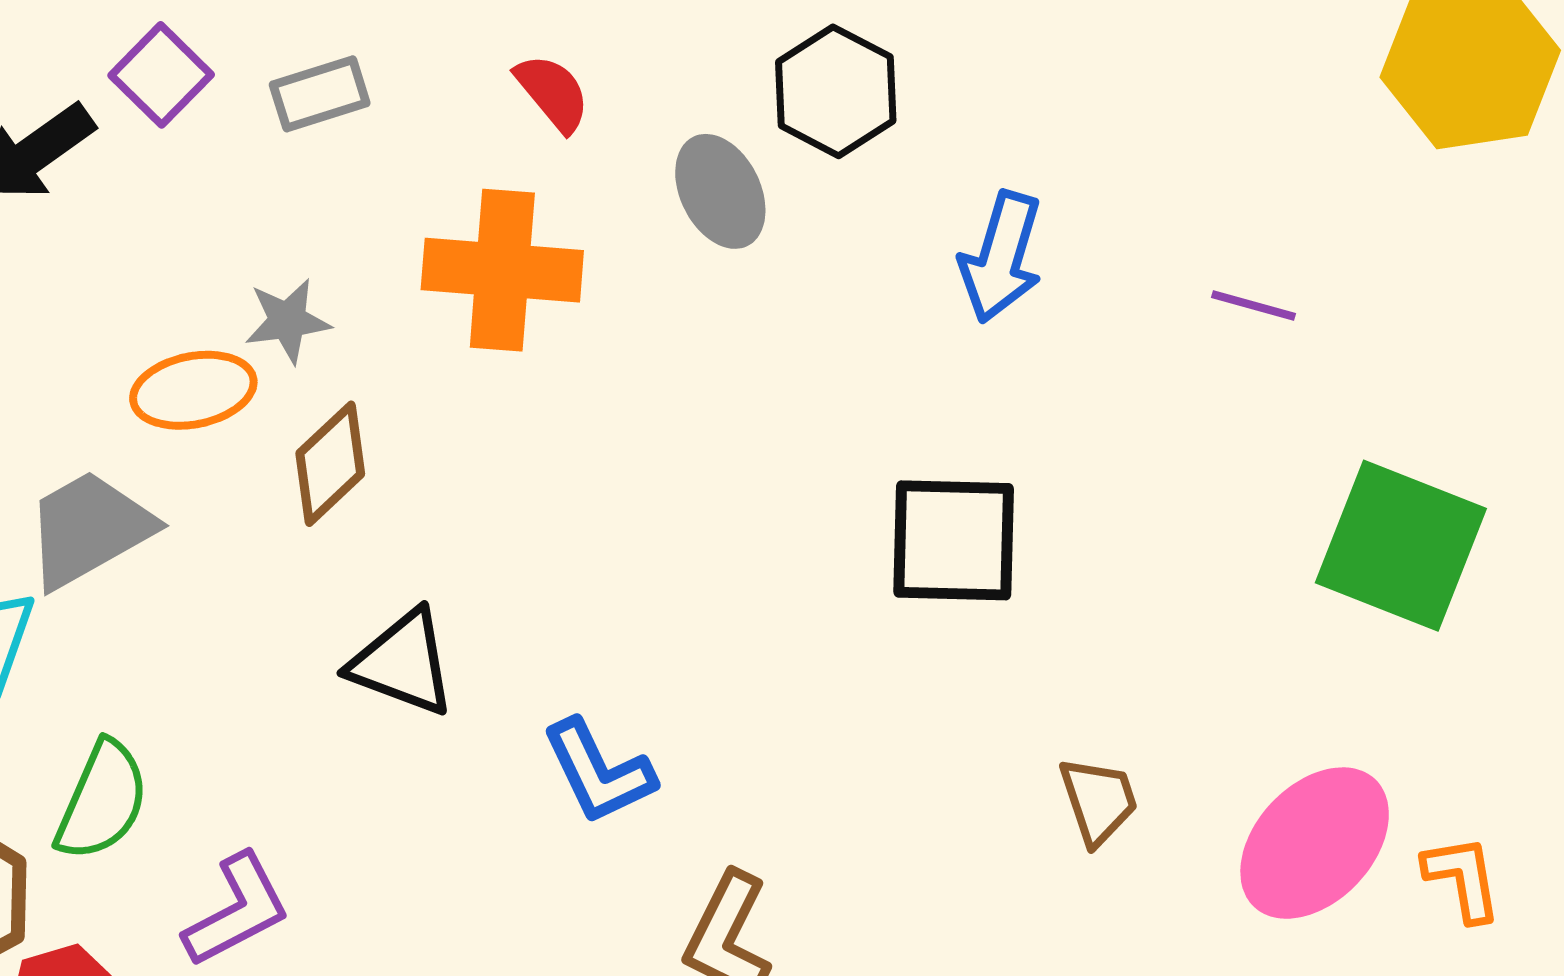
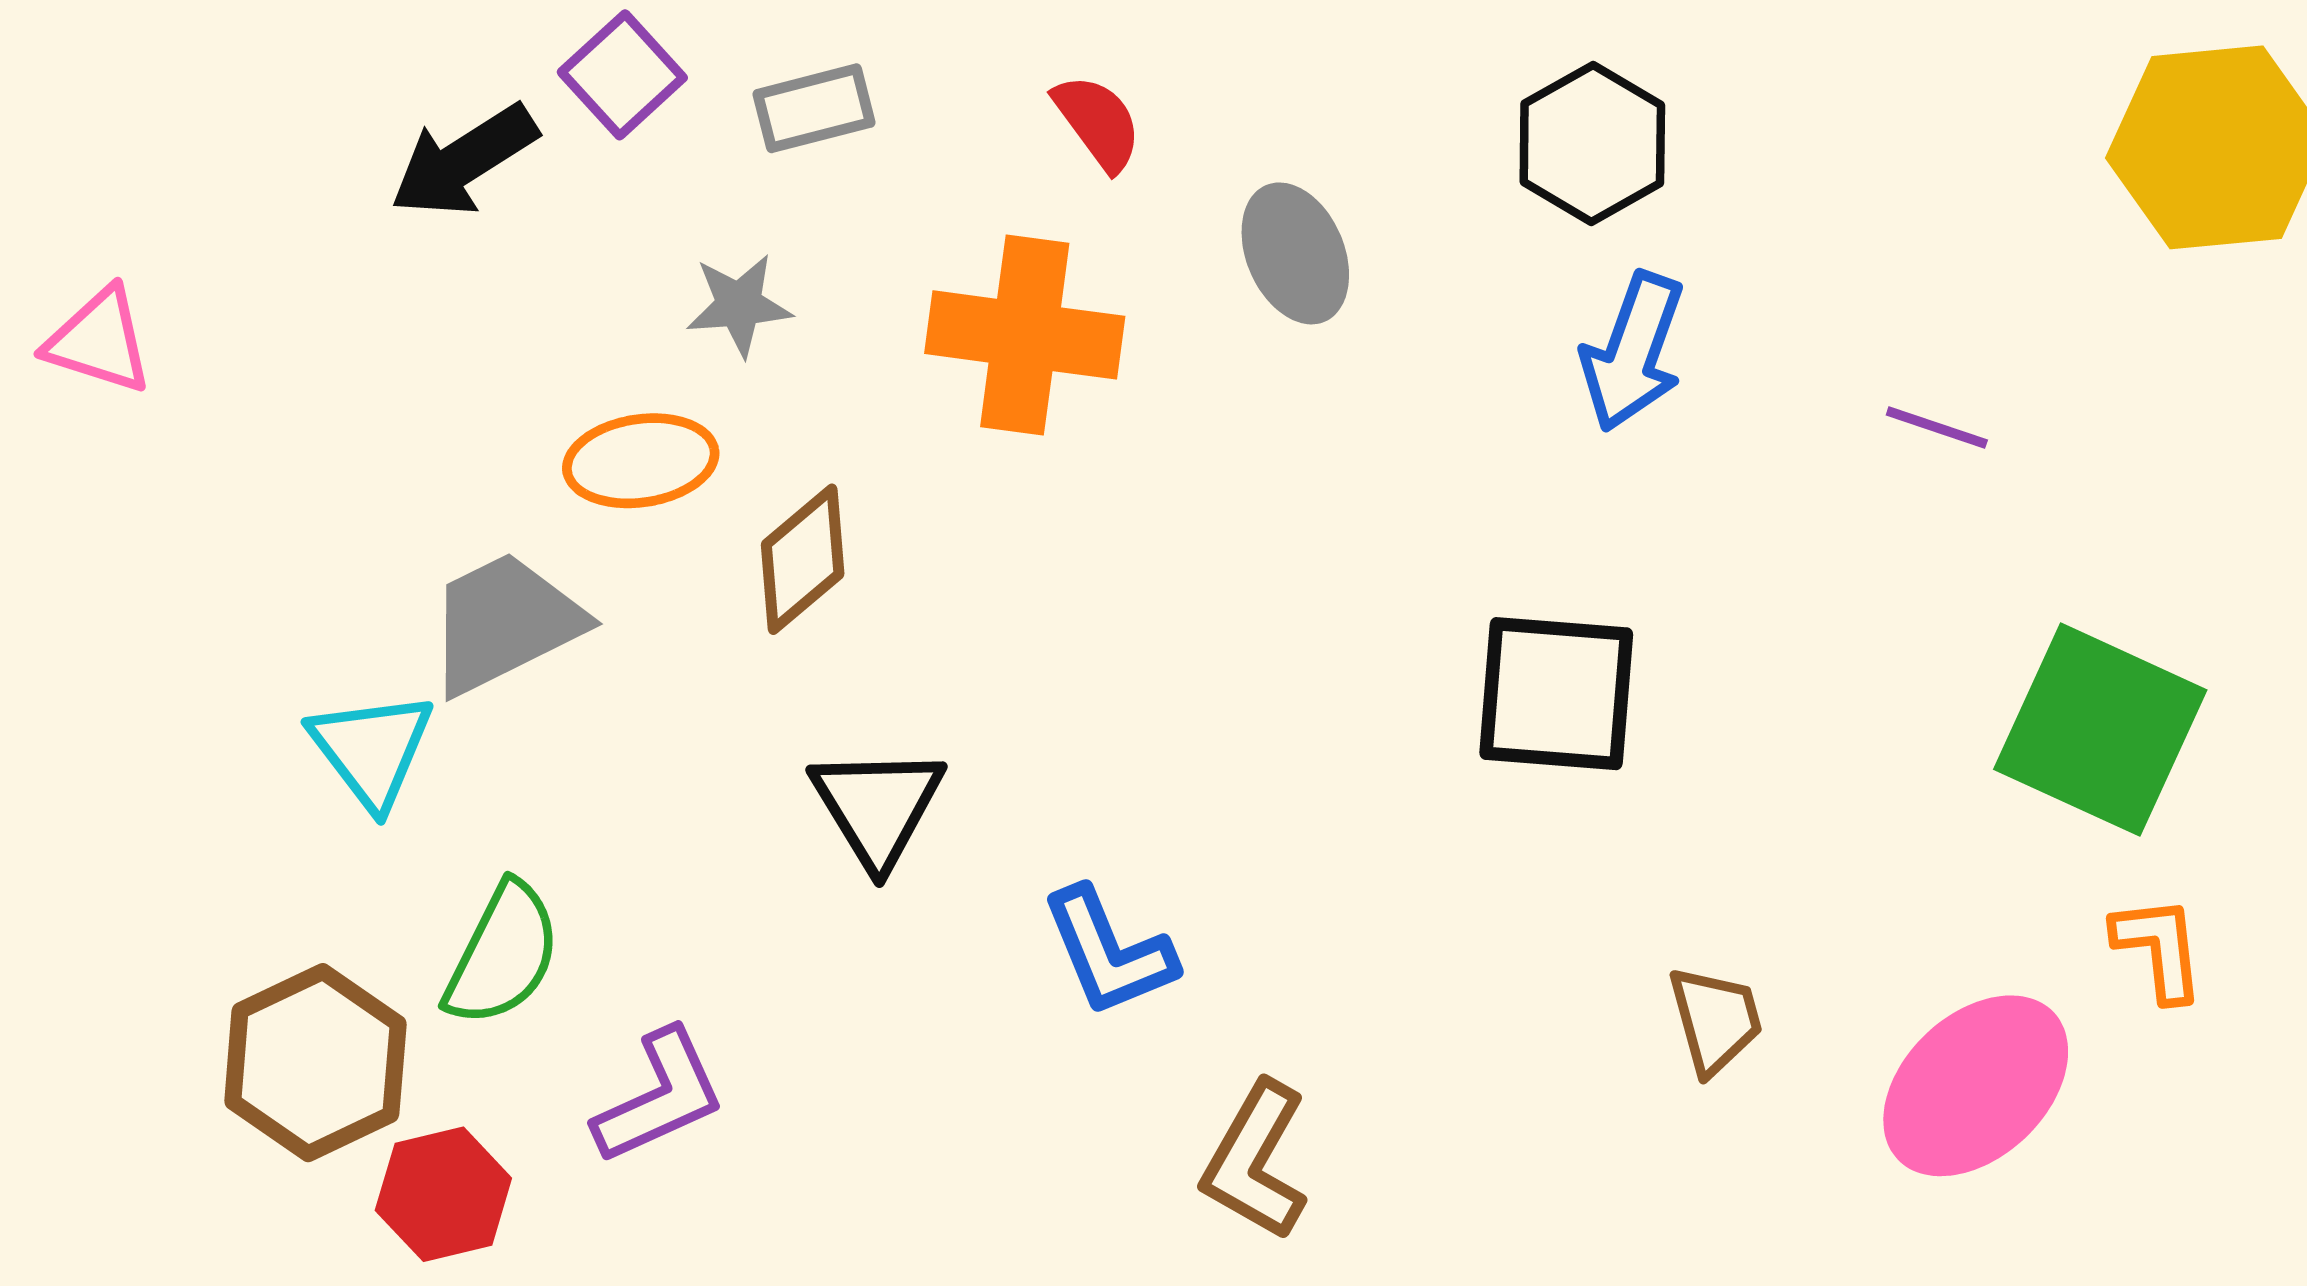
black hexagon: (836, 91) -> (1592, 143), moved
gray star: (288, 321) -> (739, 305), moved
black triangle: (403, 663) -> (877, 806), turned 35
orange L-shape: (1463, 878) -> (2159, 948), moved

